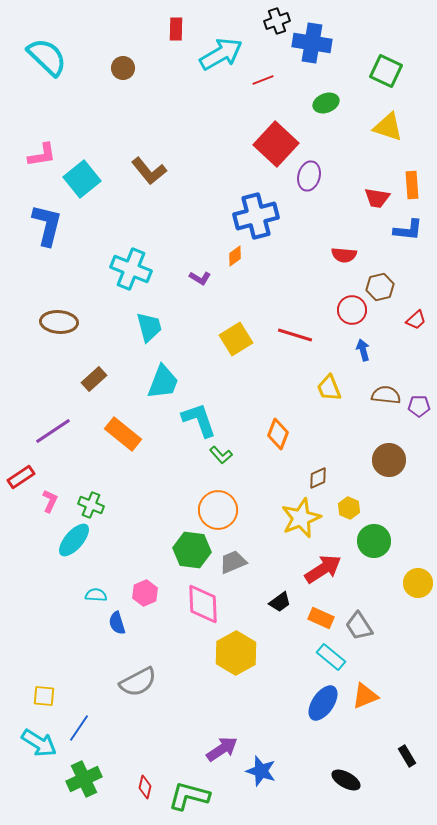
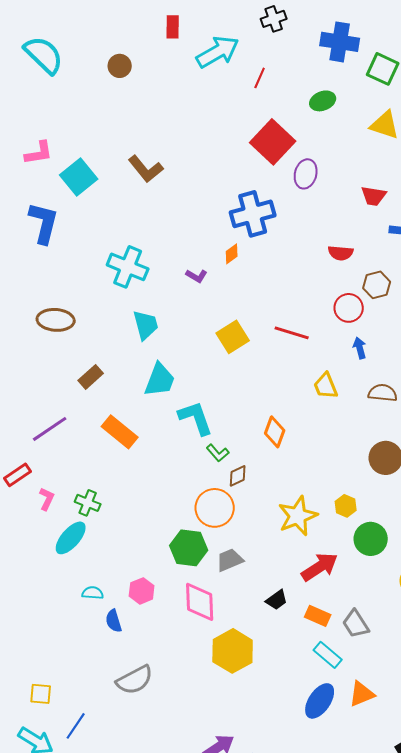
blue cross: (312, 43) -> (340, 42), moved
red line: (263, 80) -> (260, 78), turned -45
brown diamond: (318, 478) -> (238, 476), moved

